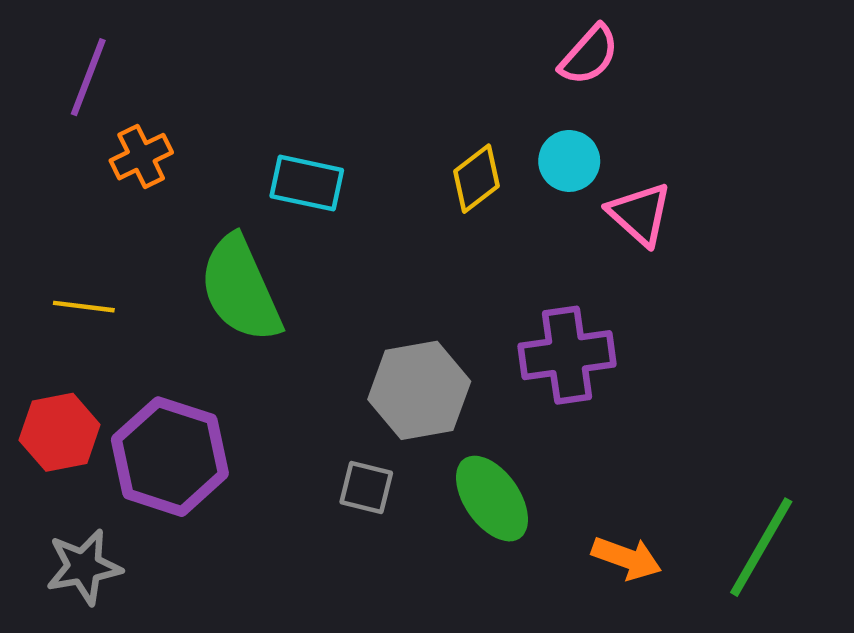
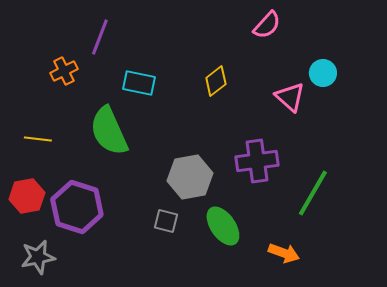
purple line: (88, 77) -> (100, 37), moved
cyan circle: (569, 161) -> (323, 73), moved
green line: (761, 547) -> (313, 193), moved

